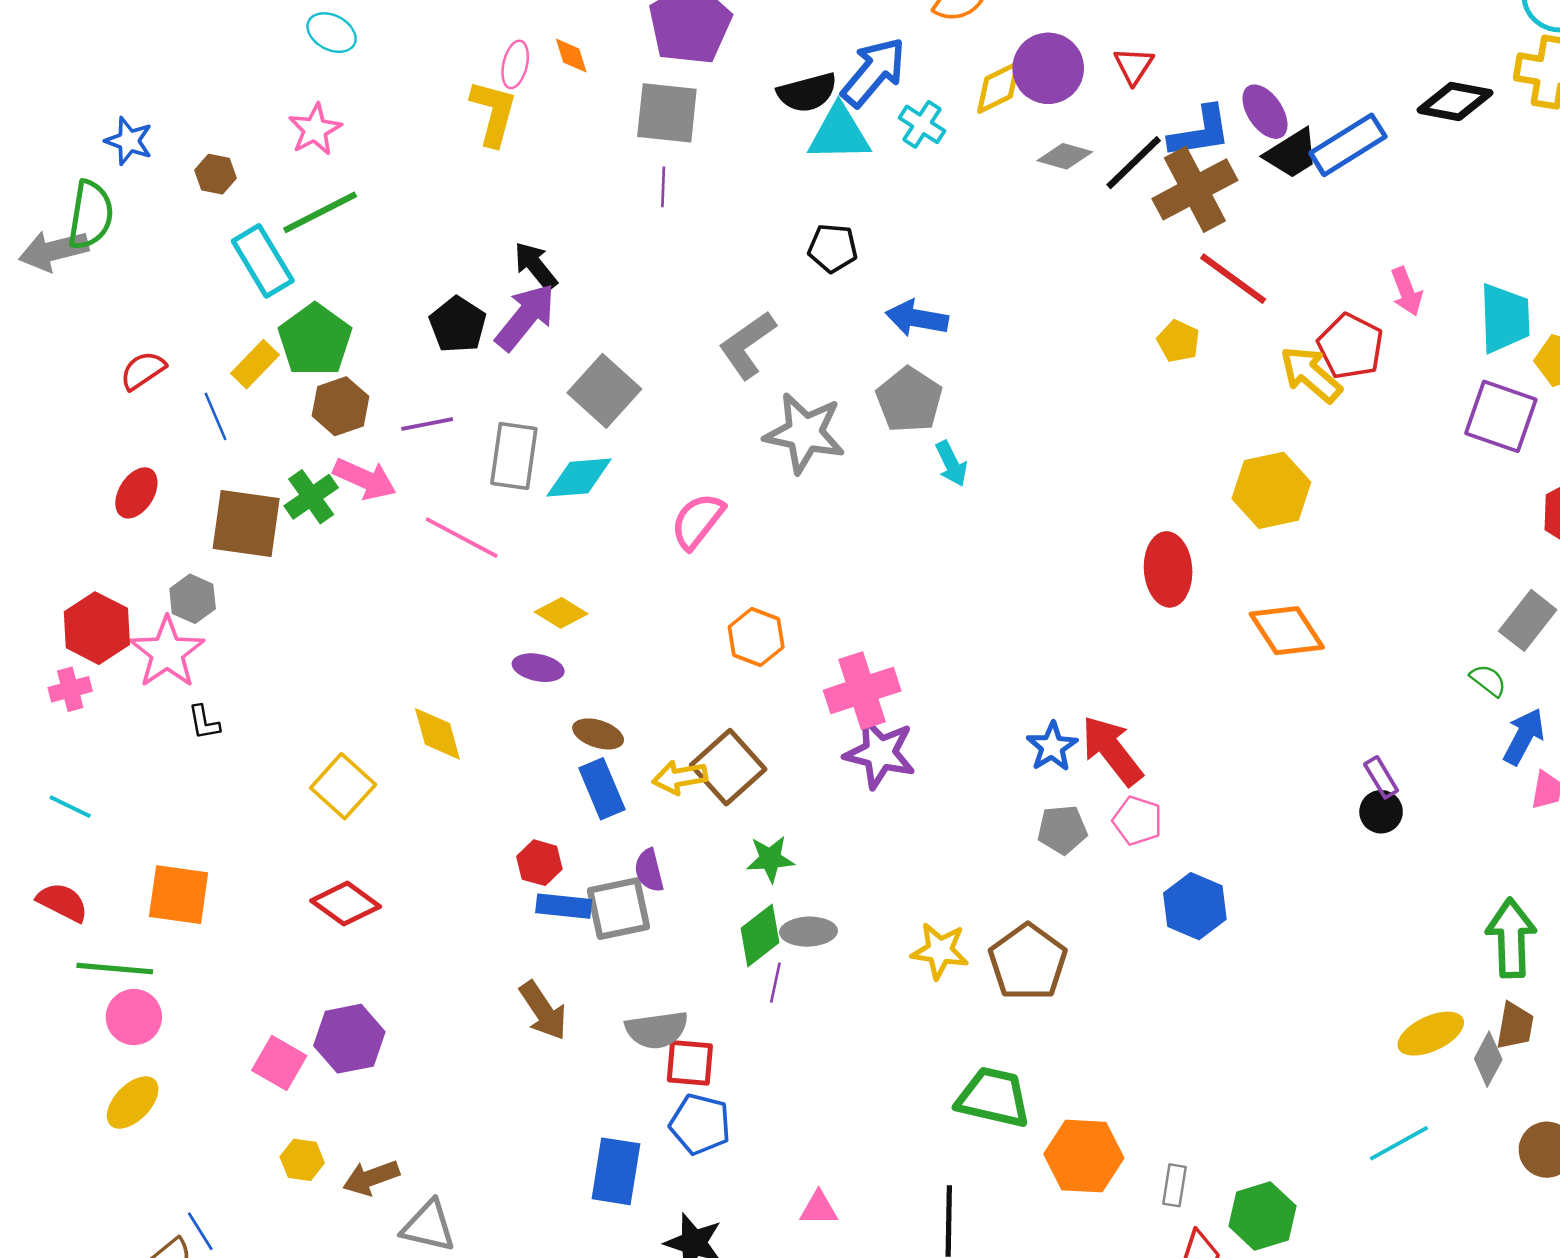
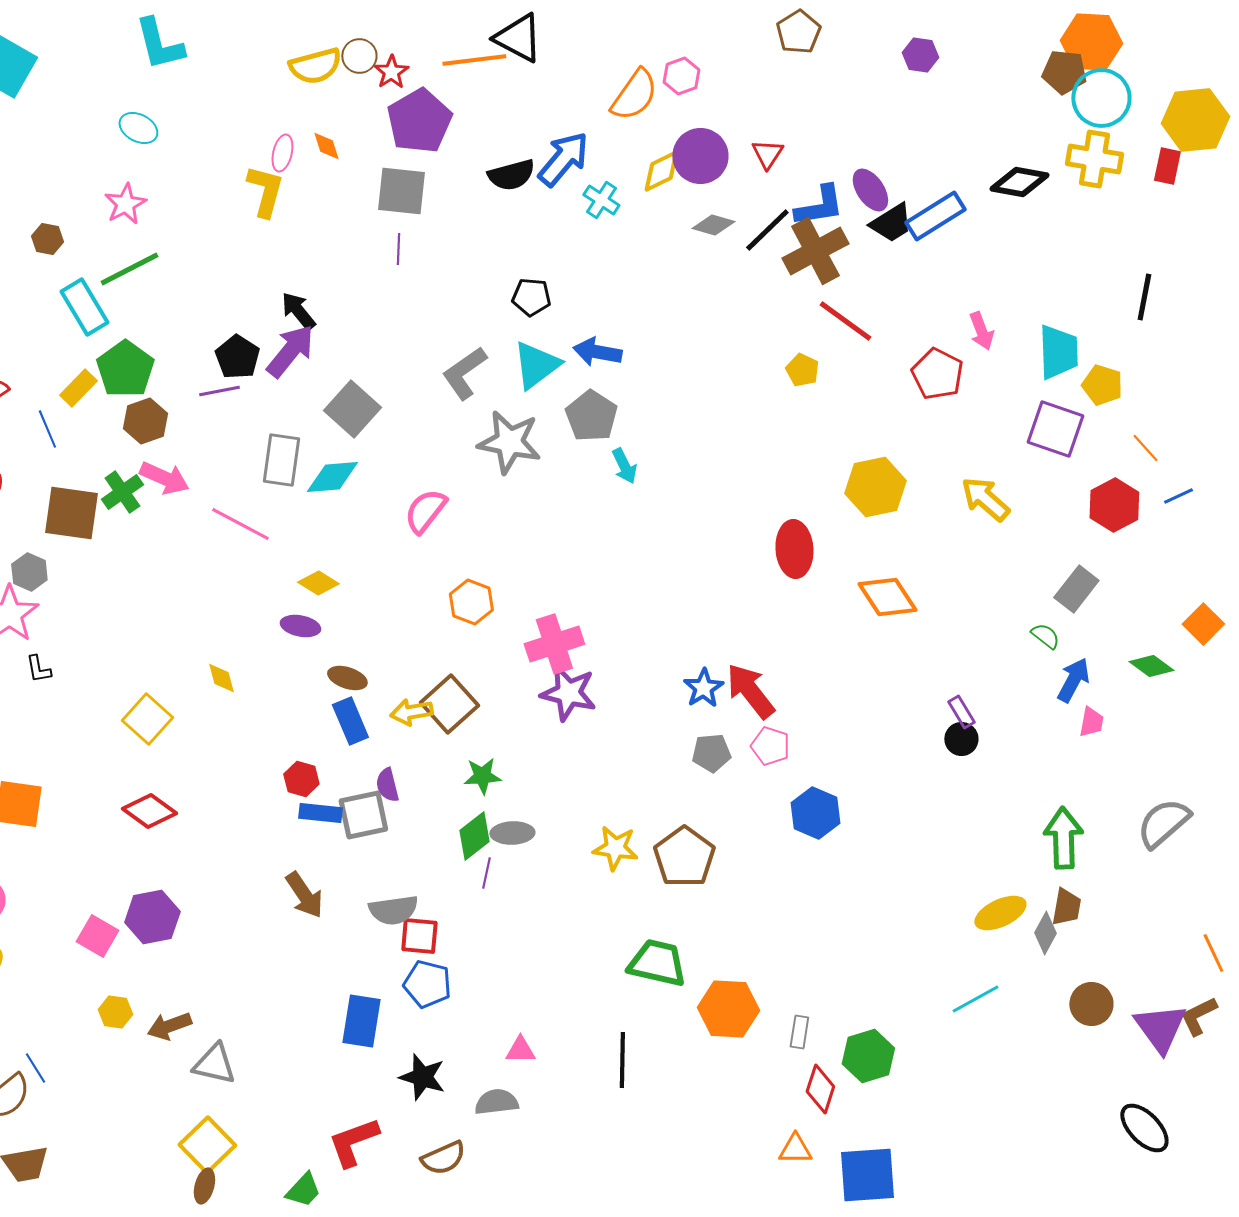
cyan triangle: (839, 133) -> (536, 365), moved, turned -36
yellow arrow: (1311, 374) -> (985, 499), moved
purple line: (427, 424) -> (219, 391), moved
yellow diamond: (437, 734) -> (221, 678), size x0.7

